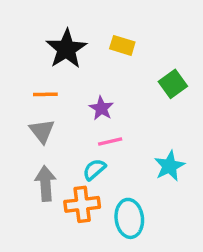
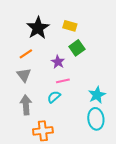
green square: (173, 84) -> (77, 48), moved
orange line: (45, 94) -> (26, 54), turned -32
orange cross: (82, 204) -> (43, 131), moved
cyan ellipse: (129, 218) -> (96, 119), moved

